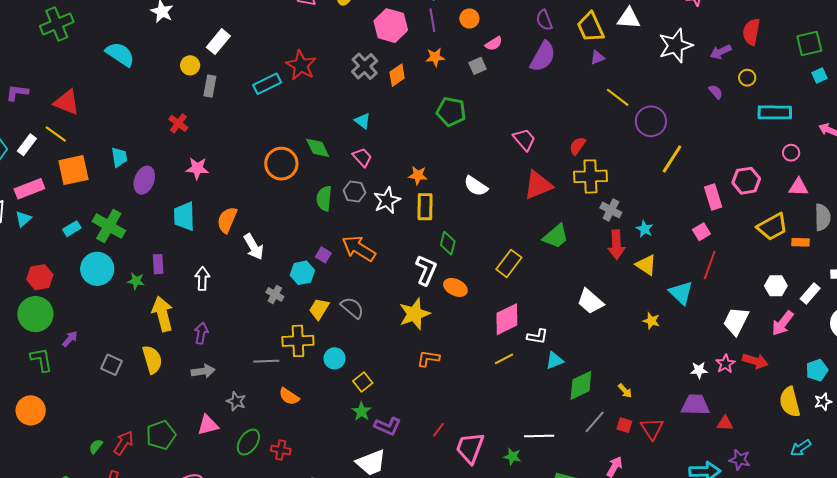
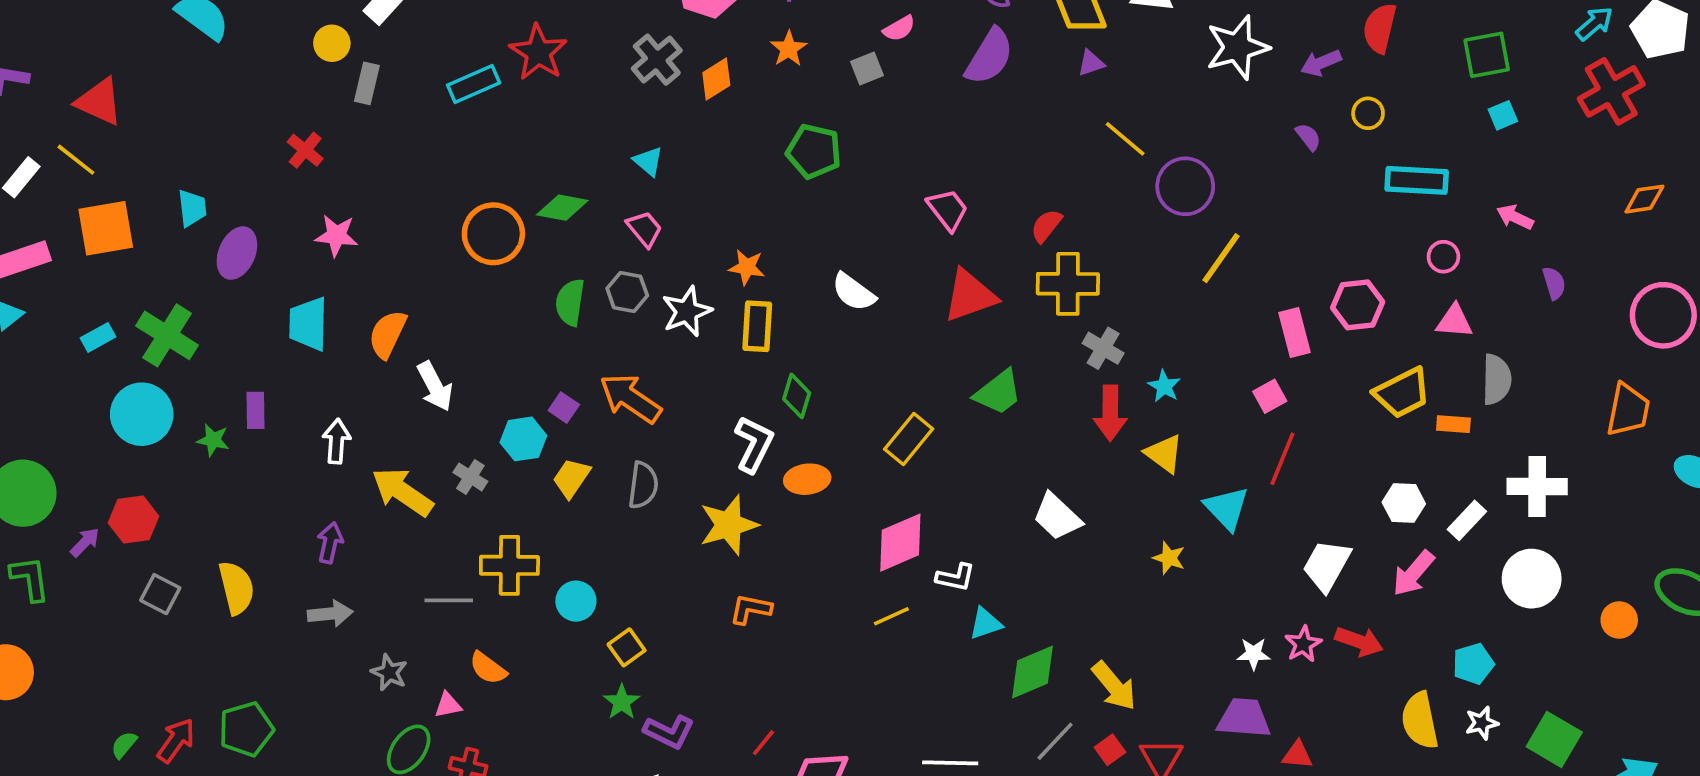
orange star: (435, 57) -> (789, 49), turned -30
green diamond: (318, 148) -> (562, 208), turned -56
red hexagon: (40, 277) -> (134, 520), moved
orange ellipse: (455, 287) -> (807, 479), turned -35
gray semicircle: (352, 308) -> (643, 485), moved, turned 55
yellow trapezoid: (319, 309) -> (571, 478), moved
yellow arrow: (162, 314) -> (402, 492), moved, turned -44
yellow arrow: (625, 391) -> (1114, 686), size x1.8
pink triangle: (208, 425) -> (448, 705), moved, size x0.7
red square: (624, 425) -> (1110, 750), turned 35

